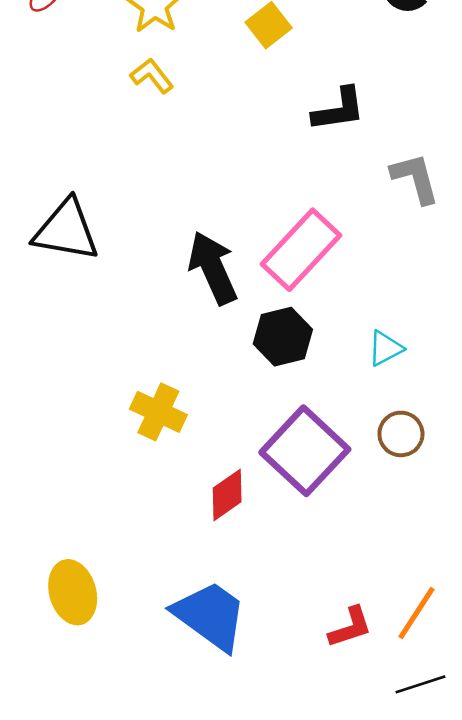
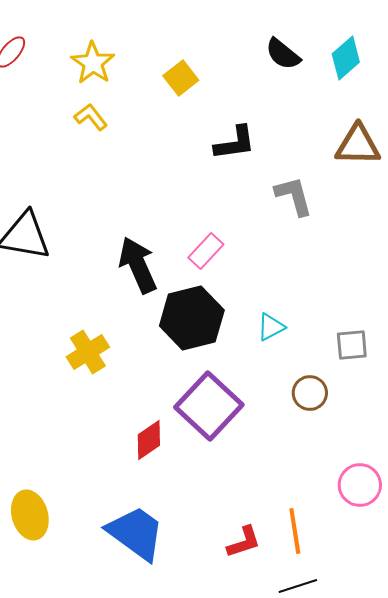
pink rectangle: (301, 250) -> (206, 251), size x0.6
black hexagon: (283, 337) -> (192, 318), size x1.4
yellow cross: (158, 412) -> (88, 352), moved, turned 33
brown circle: (401, 434) -> (310, 393), moved
orange line: (417, 613) -> (295, 531), turned -42

